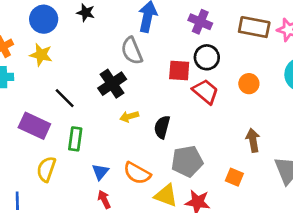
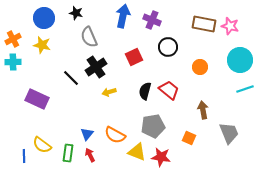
purple cross: (200, 22) -> (152, 20), moved
gray semicircle: (132, 51) -> (89, 37), moved
red square: (179, 70) -> (134, 57), moved, turned -30
red trapezoid: (205, 92) -> (169, 90), moved
black line: (65, 98) -> (71, 78), moved
black semicircle: (162, 127) -> (145, 91), moved
green rectangle: (75, 139) -> (68, 153), moved
yellow semicircle: (46, 169) -> (42, 145), moved, turned -72

